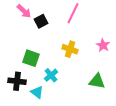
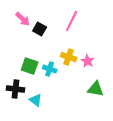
black square: (41, 21) -> (40, 29), turned -32
pink star: (103, 45) -> (88, 61), moved
cyan cross: (51, 75) -> (50, 69), moved, turned -32

